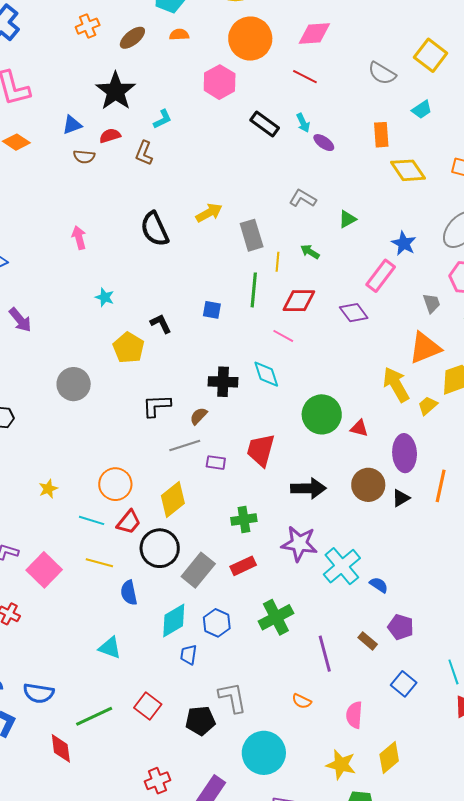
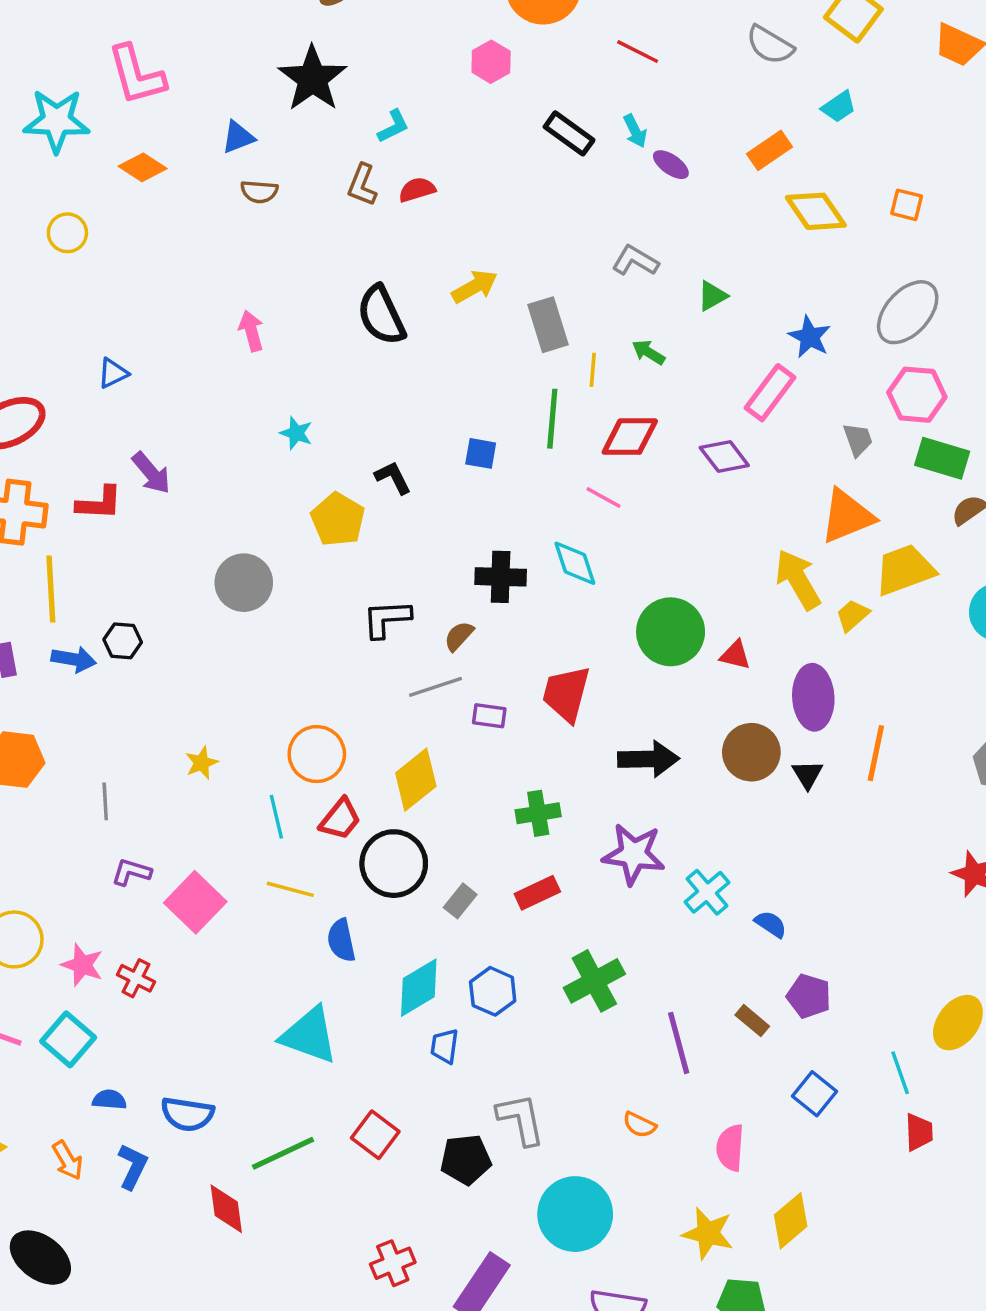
pink hexagon: (220, 82) -> (491, 62), size x0.7
orange rectangle: (381, 135) -> (769, 150), turned 60
red semicircle: (110, 136) -> (417, 190), moved
black triangle: (401, 498) -> (808, 774), turned -30
cyan line: (92, 520) -> (276, 817), turned 60
cyan cross: (342, 566) -> (707, 892), size x0.7
gray rectangle: (198, 570) -> (460, 901), size x0.6
cyan triangle: (110, 648) -> (309, 1035), size x1.5

